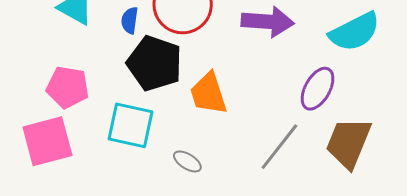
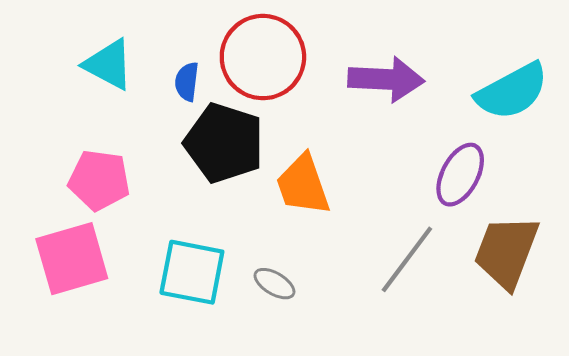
cyan square: (130, 125) -> (192, 272), moved

